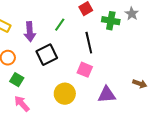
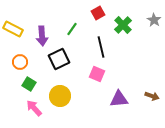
gray star: (132, 14) -> (154, 20), moved
green cross: (111, 21) -> (123, 25), turned 36
brown arrow: (140, 84) -> (152, 96), moved
yellow circle: (65, 94) -> (60, 96), moved

